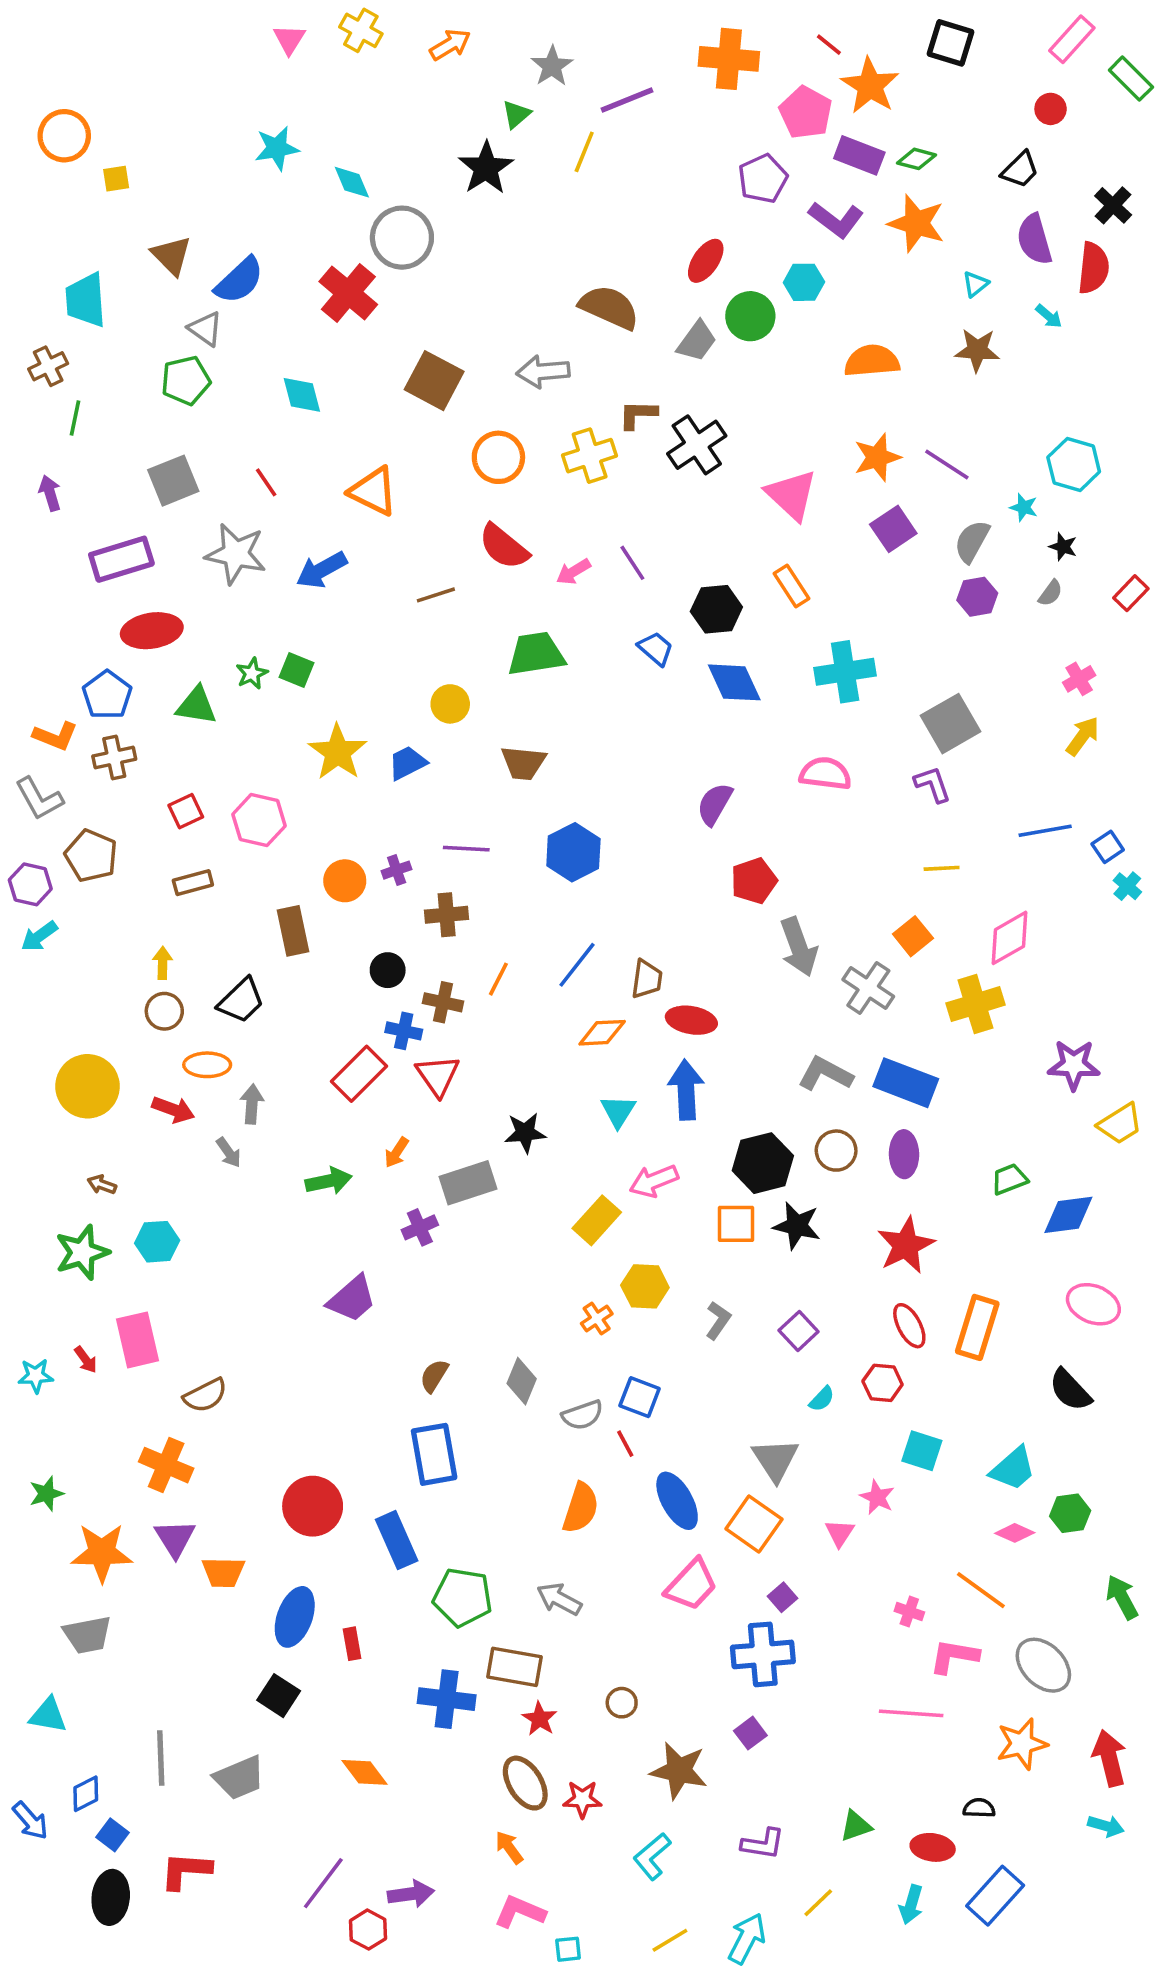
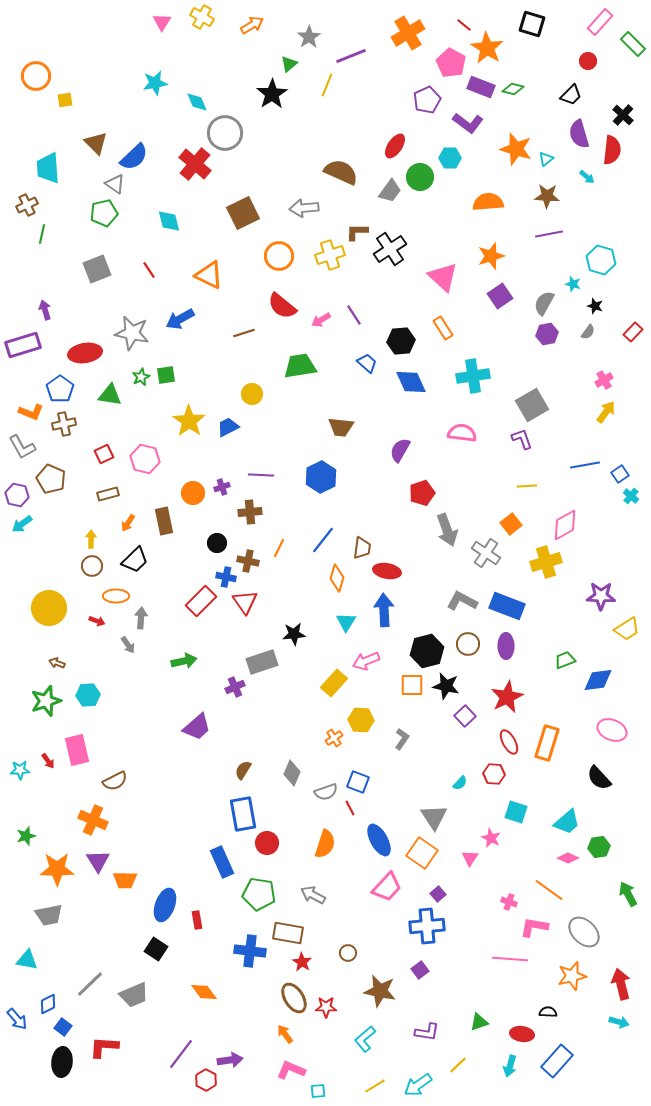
orange cross: (729, 59) -> (408, 33), turned -36
orange star: (917, 223) -> (516, 149), moved
brown square: (434, 381) -> (243, 213), turned 36
purple line: (947, 464) -> (549, 234), moved, turned -44
purple arrow: (50, 493) -> (45, 310), moved
gray star: (236, 554) -> (132, 333), moved
purple rectangle: (121, 559) -> (23, 345), moved
green square: (297, 670) -> (166, 375), turned -30
brown trapezoid: (523, 763) -> (341, 427), moved
orange diamond: (602, 1033) -> (337, 578), turned -72
red arrow: (173, 1109) -> (97, 621), size x0.7
orange arrow: (397, 1152) -> (128, 523), moved
purple square: (799, 1331) -> (465, 716), moved
red circle: (313, 1506) -> (267, 843), moved, size x0.7
gray line: (161, 1758) -> (90, 984), turned 48
cyan arrow: (747, 1939) -> (418, 1085), turned -152

